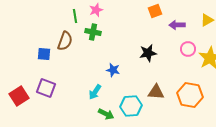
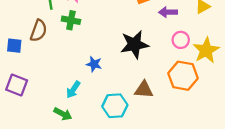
black star: (148, 53) -> (134, 45), size x1.4
orange hexagon: (190, 95) -> (183, 76), moved
green arrow: (106, 114) -> (63, 114), moved

